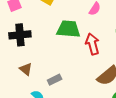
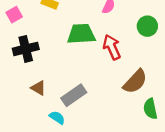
gray rectangle: (55, 80) -> (74, 95), size x1.5

